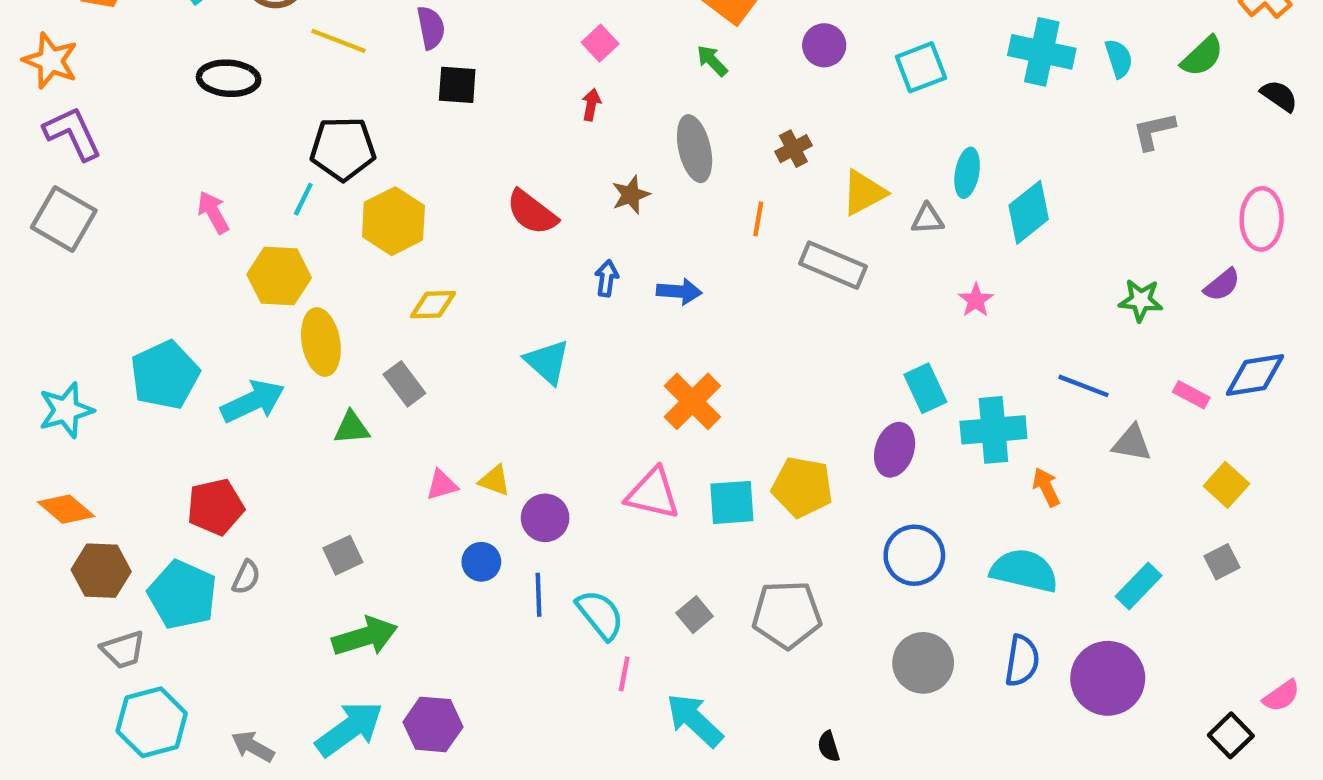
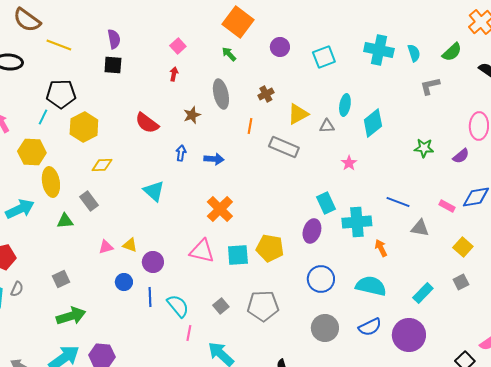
purple semicircle: (431, 28) -> (114, 39), moved
green star: (1141, 300) -> (424, 148), moved
blue semicircle: (1022, 661) -> (370, 327), turned 55

